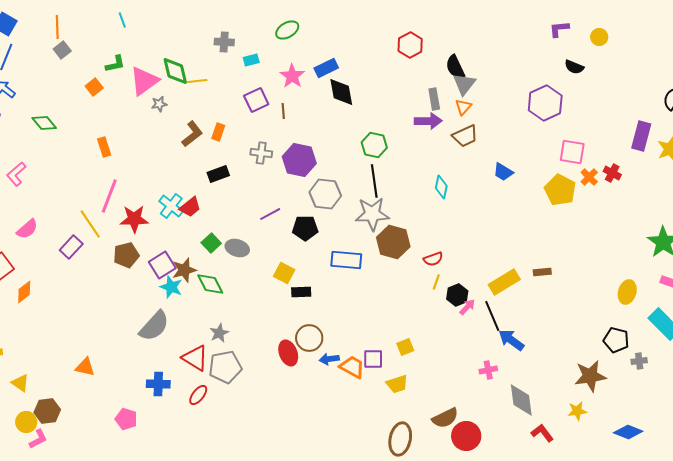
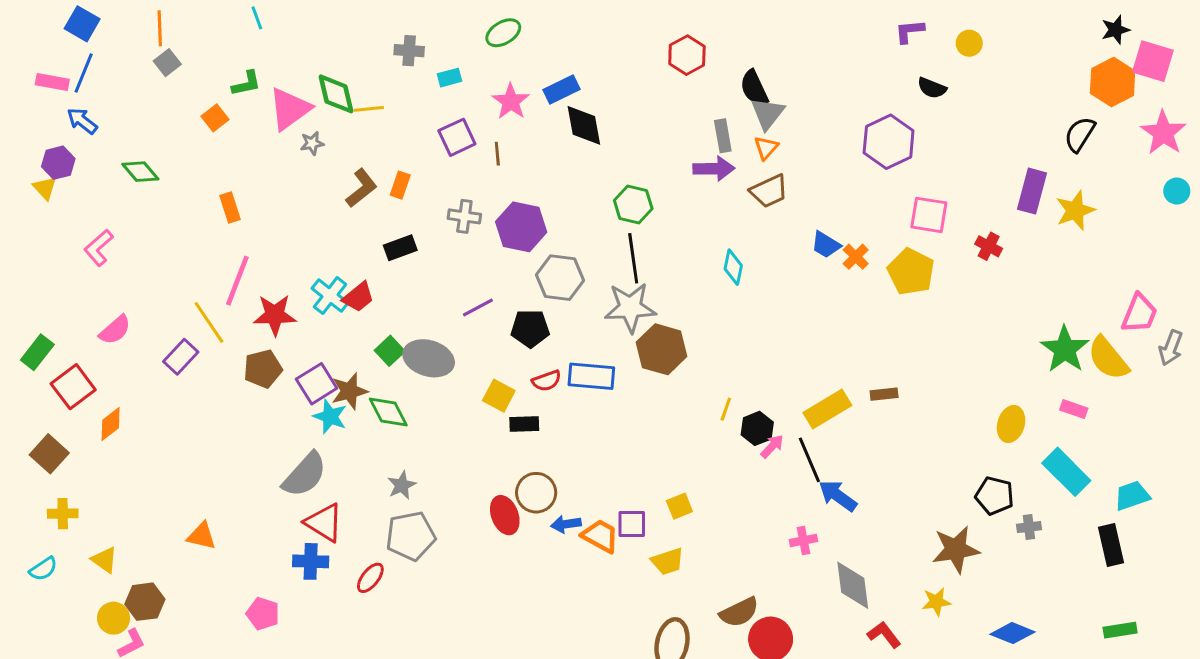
orange cross: (589, 177) -> (856, 257), moved
gray ellipse: (237, 248) -> (429, 358), size x1.4
red semicircle: (433, 259) -> (547, 381), moved
red triangle: (195, 358) -> (324, 523), moved

